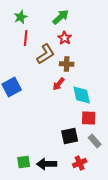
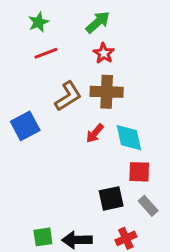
red line: (26, 38) -> (46, 53), turned 63
brown L-shape: (46, 54) -> (68, 96), moved
brown cross: (67, 64) -> (107, 92), size x1.5
red arrow: (59, 84) -> (95, 133), moved

